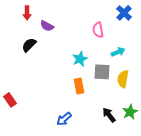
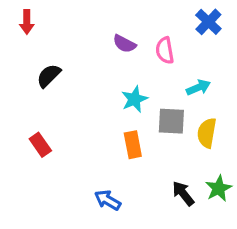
red arrow: (27, 13) -> (27, 22), moved
purple semicircle: (47, 26) -> (124, 44), moved
red rectangle: (10, 100) -> (40, 145), moved
blue arrow: (64, 119) -> (108, 200), turned 70

